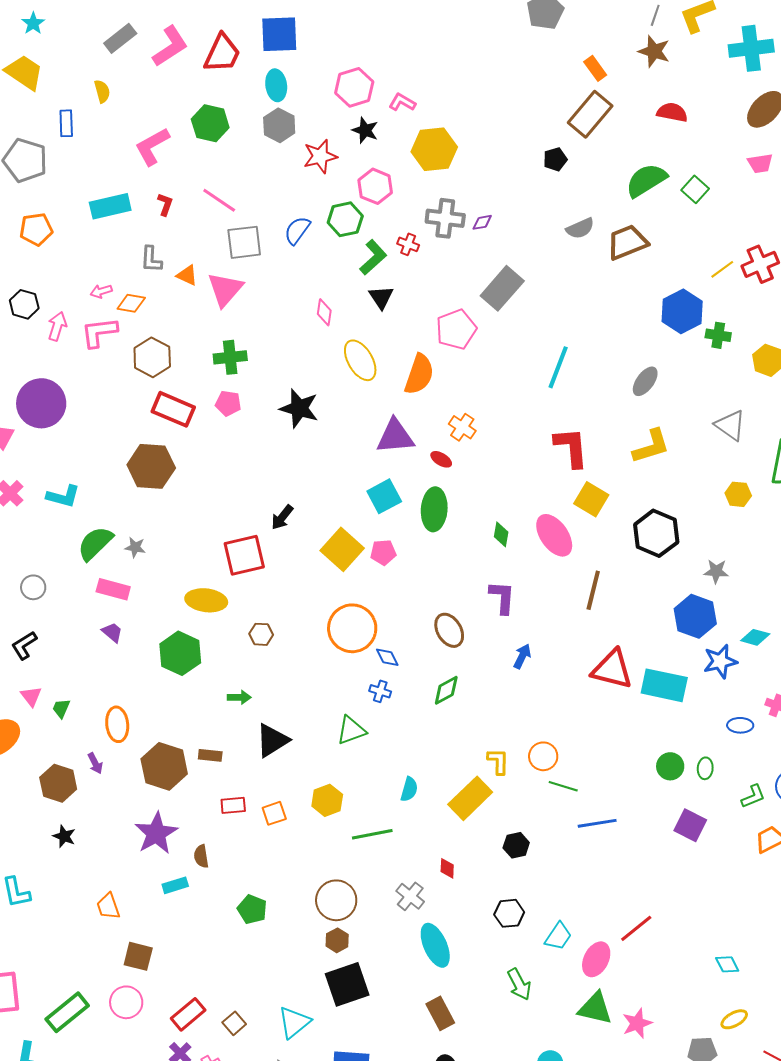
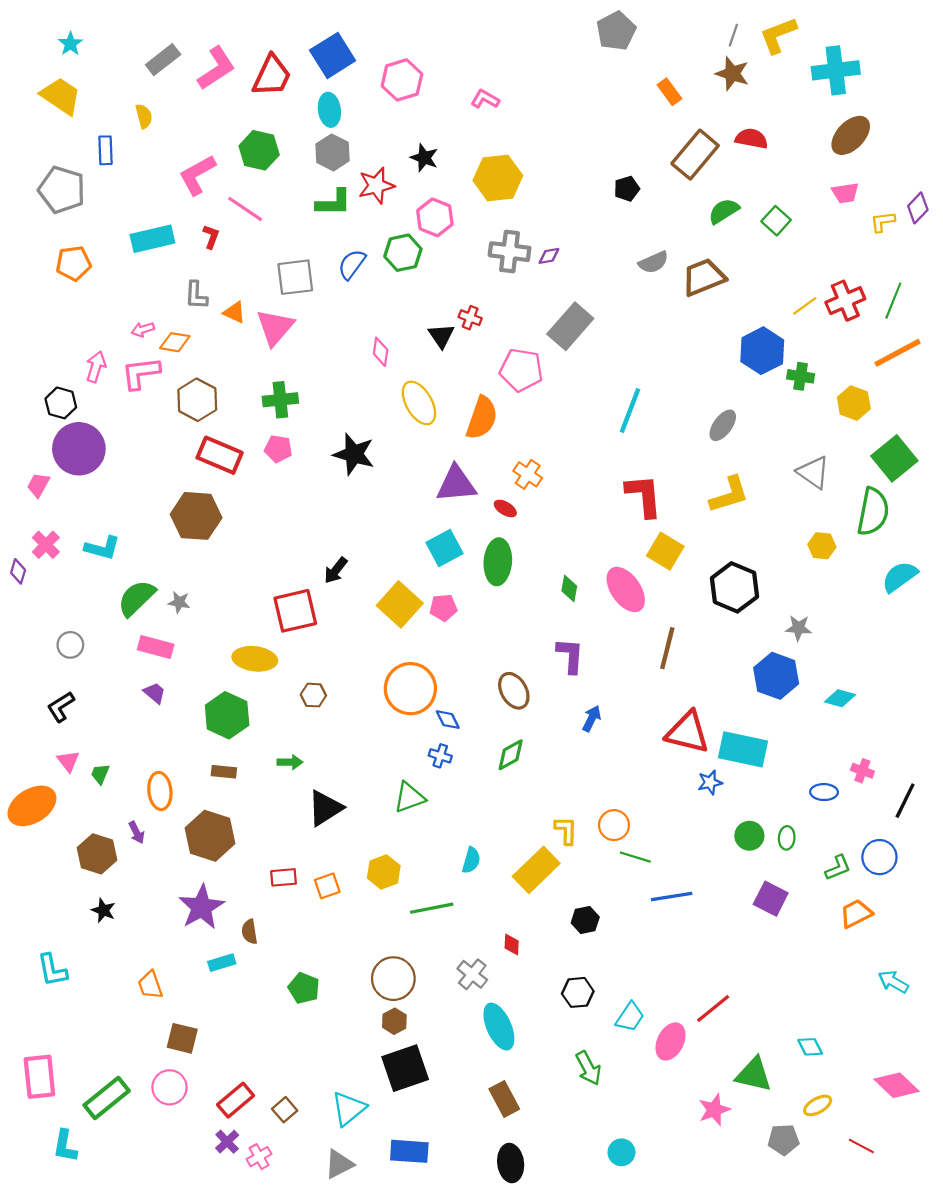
blue square: (279, 34) -> (333, 55), turned -30
pink hexagon: (354, 87) -> (402, 80), moved
pink L-shape: (402, 102) -> (485, 99), moved
brown rectangle: (590, 114) -> (695, 155), moved
green semicircle: (646, 180) -> (724, 211), size x0.7
pink line: (219, 200) -> (245, 209), moved
red cross: (408, 244) -> (470, 318), moved
green L-shape: (373, 257) -> (334, 203), moved, turned 42
black hexagon: (24, 304) -> (61, 403), moved
pink pentagon: (456, 329) -> (521, 370), turned 30
blue star: (720, 661) -> (710, 782), moved, size x0.7
brown rectangle: (210, 755) -> (224, 772), moved
green triangle: (595, 1008) -> (754, 1075), moved

